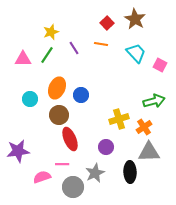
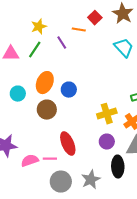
orange line: (101, 44) -> (79, 30), moved
red ellipse: (70, 139) -> (68, 144), moved
purple circle: (106, 147) -> (107, 142), moved
gray star: (95, 173) -> (91, 180), moved
pink semicircle: (42, 177) -> (30, 161), moved

